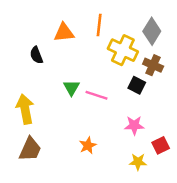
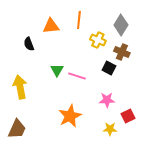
yellow cross: (123, 50) -> (98, 40), size x0.7
orange star: (88, 145) -> (70, 116), size x1.6
brown trapezoid: (30, 149) -> (17, 129), moved

